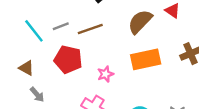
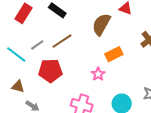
orange rectangle: (146, 59) -> (114, 54), size x0.7
pink star: (105, 74) -> (98, 74), moved

